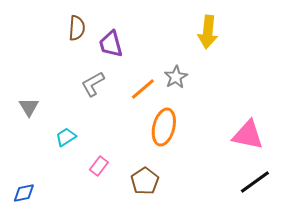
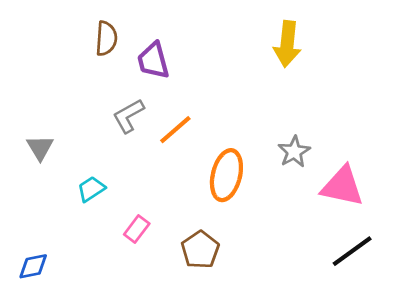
gray star: (176, 77) -> (294, 152), moved
orange line: (143, 89) -> (175, 130), moved

